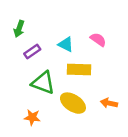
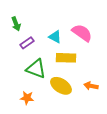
green arrow: (19, 29) -> (16, 24), turned -40
pink semicircle: (98, 40) -> (82, 33), size x1.5

